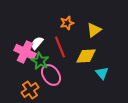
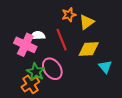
yellow triangle: (94, 30) -> (87, 22), moved
white semicircle: (37, 43) -> (38, 35), turned 48
green star: (40, 61) -> (36, 72), moved

